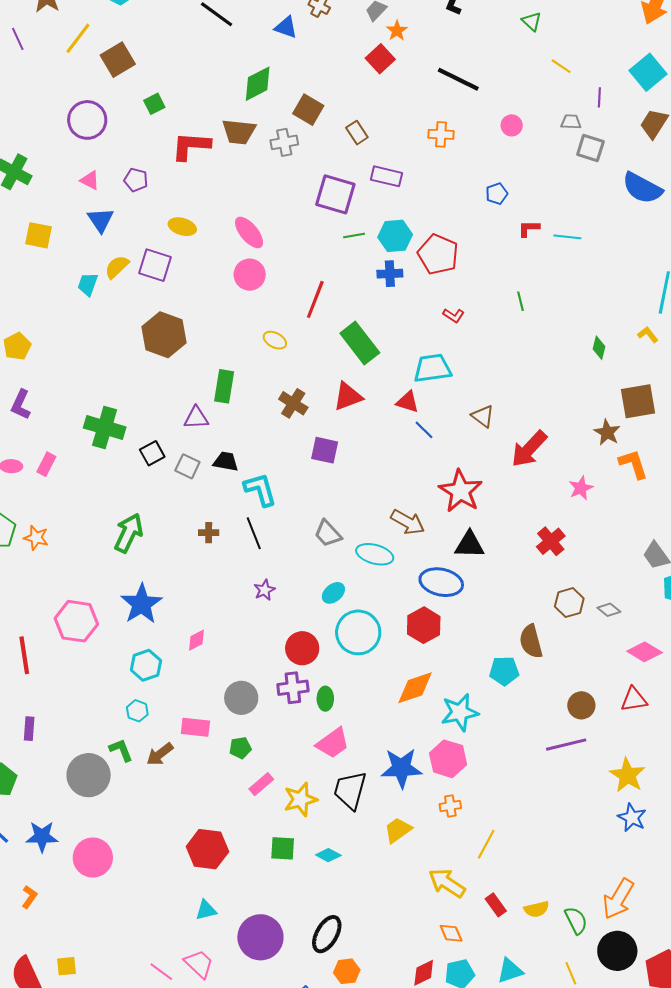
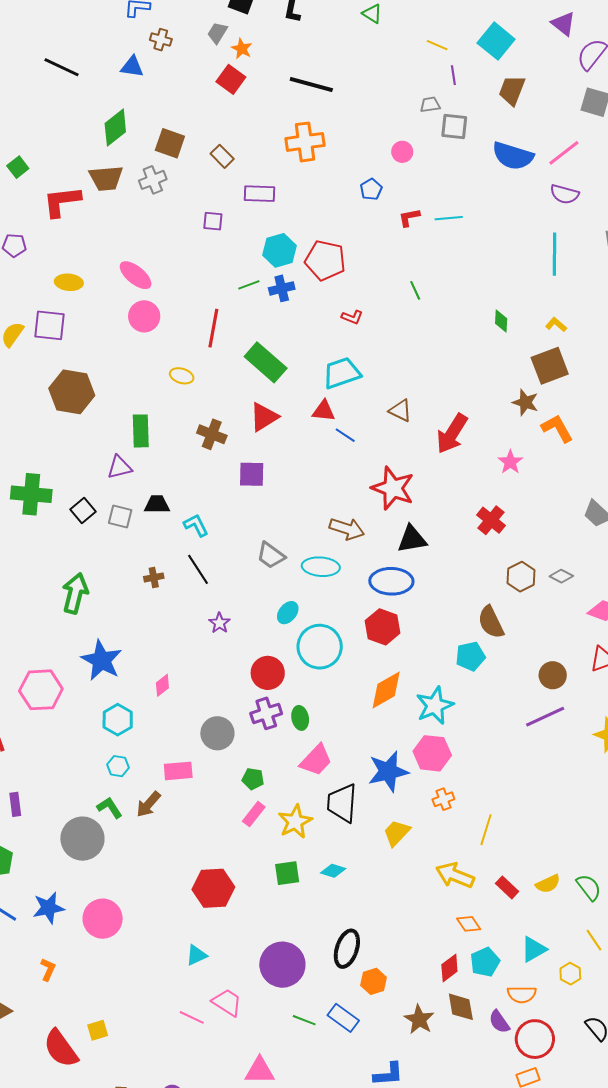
yellow line: (561, 66) -> (437, 45), moved
pink circle: (512, 125) -> (402, 152), moved
orange cross: (441, 134) -> (305, 142), size x1.5
purple square: (335, 194) -> (213, 221), size x0.5
green line: (354, 236) -> (249, 285), moved
yellow L-shape: (648, 335) -> (556, 325), moved
cyan L-shape: (260, 490) -> (196, 525), size x0.7
green pentagon: (240, 748) -> (253, 779), moved, turned 30
cyan triangle: (206, 910) -> (196, 955), moved

